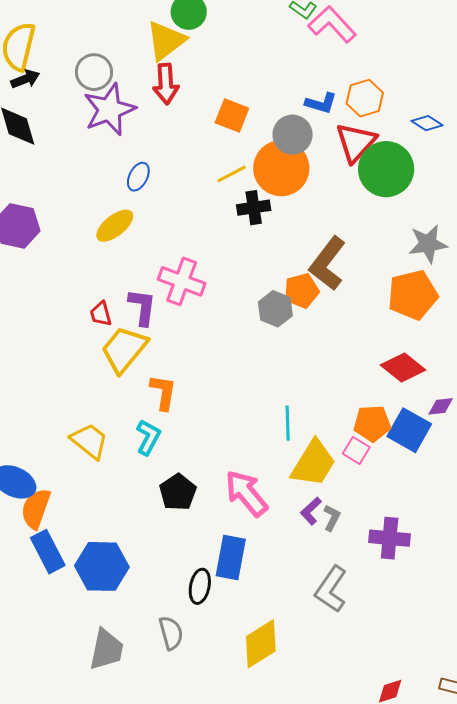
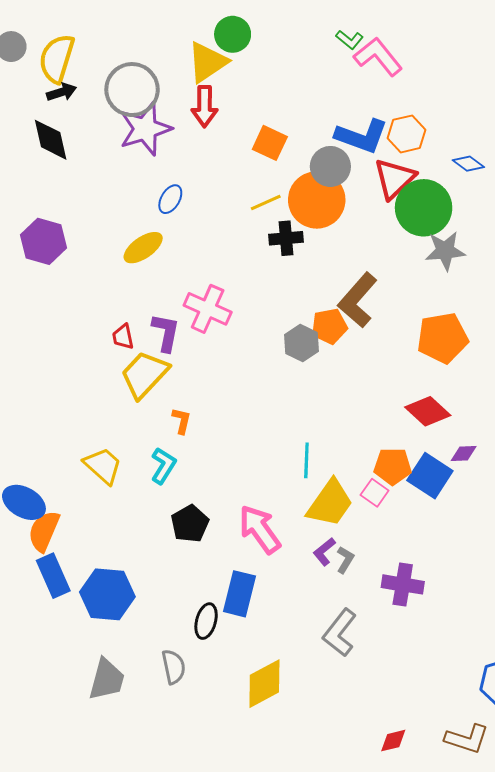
gray circle: (94, 72) -> (132, 90), size x1.4
blue L-shape: (321, 103) -> (362, 136), size x1.6
gray star: (428, 244) -> (445, 251), moved
orange L-shape: (163, 392) -> (182, 421), size x0.7

